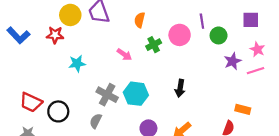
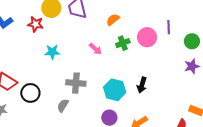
orange semicircle: (140, 20) -> (113, 20), turned 32
green circle: (219, 35) -> (192, 41), moved
cyan hexagon: (136, 94) -> (115, 90), moved
gray cross: (107, 95) -> (76, 83), turned -30

